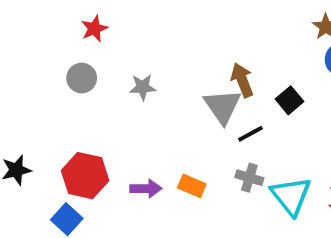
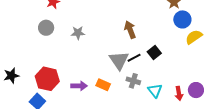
black square: (289, 100) -> (154, 53), moved
gray triangle: (222, 106) -> (119, 60), moved
cyan triangle: (291, 196) -> (155, 91), size x0.7

